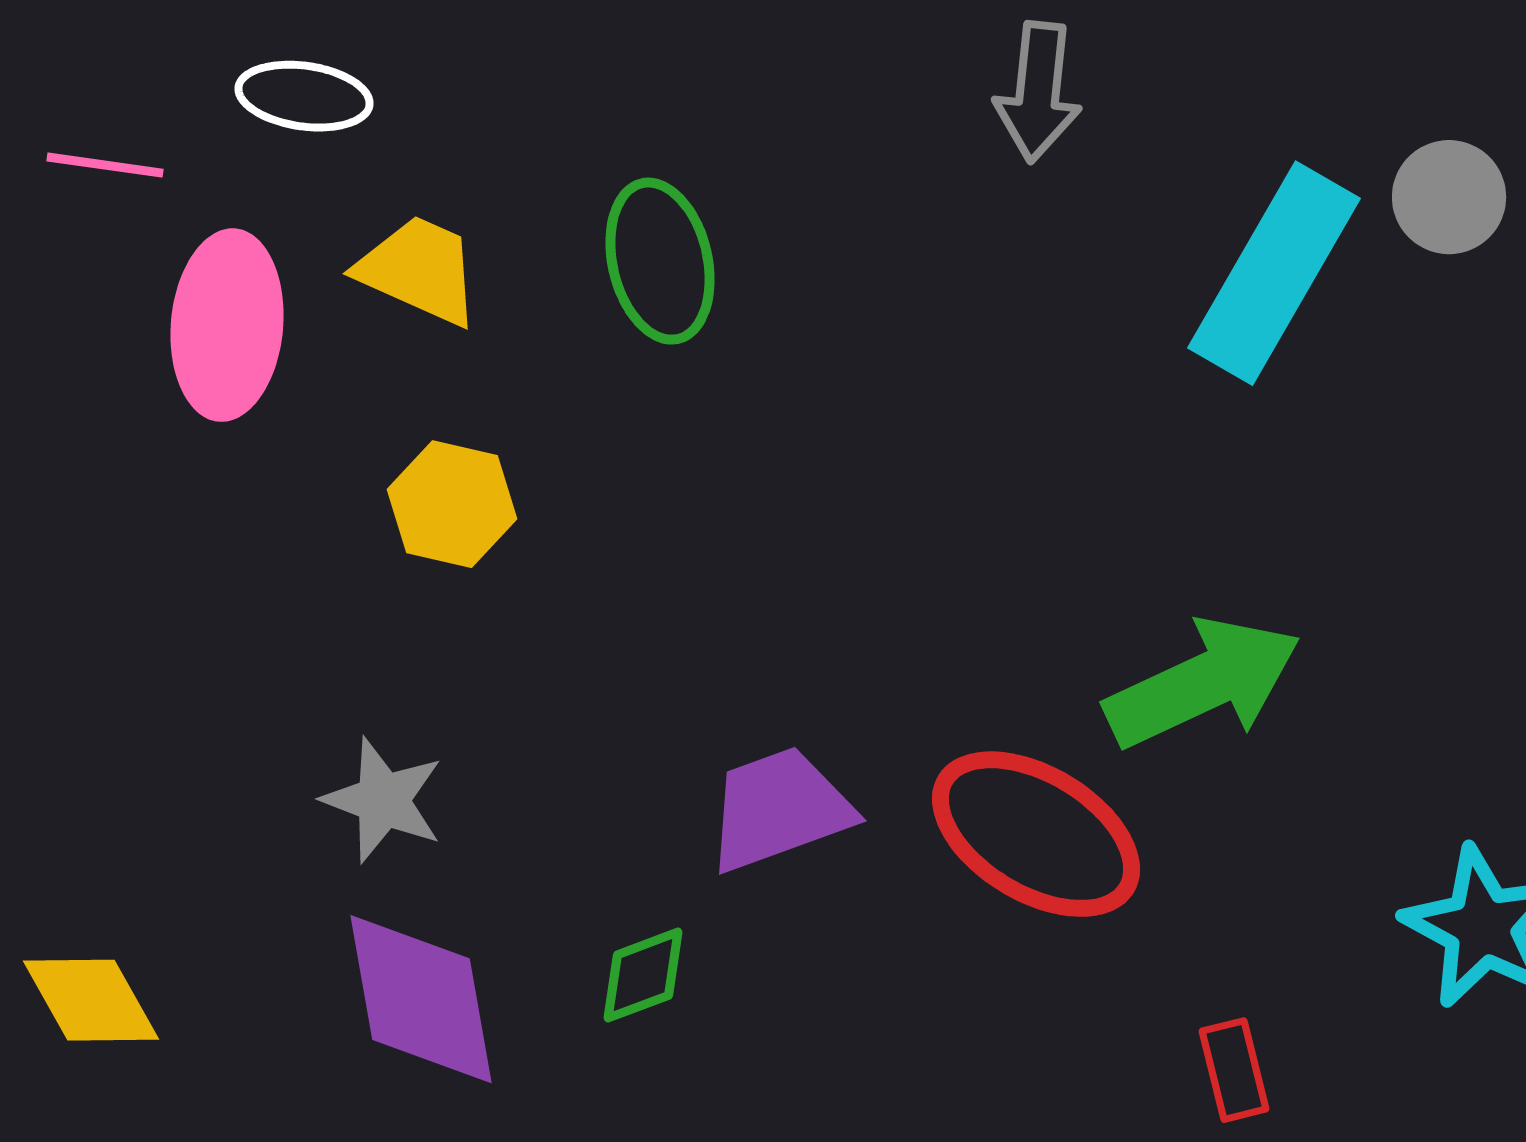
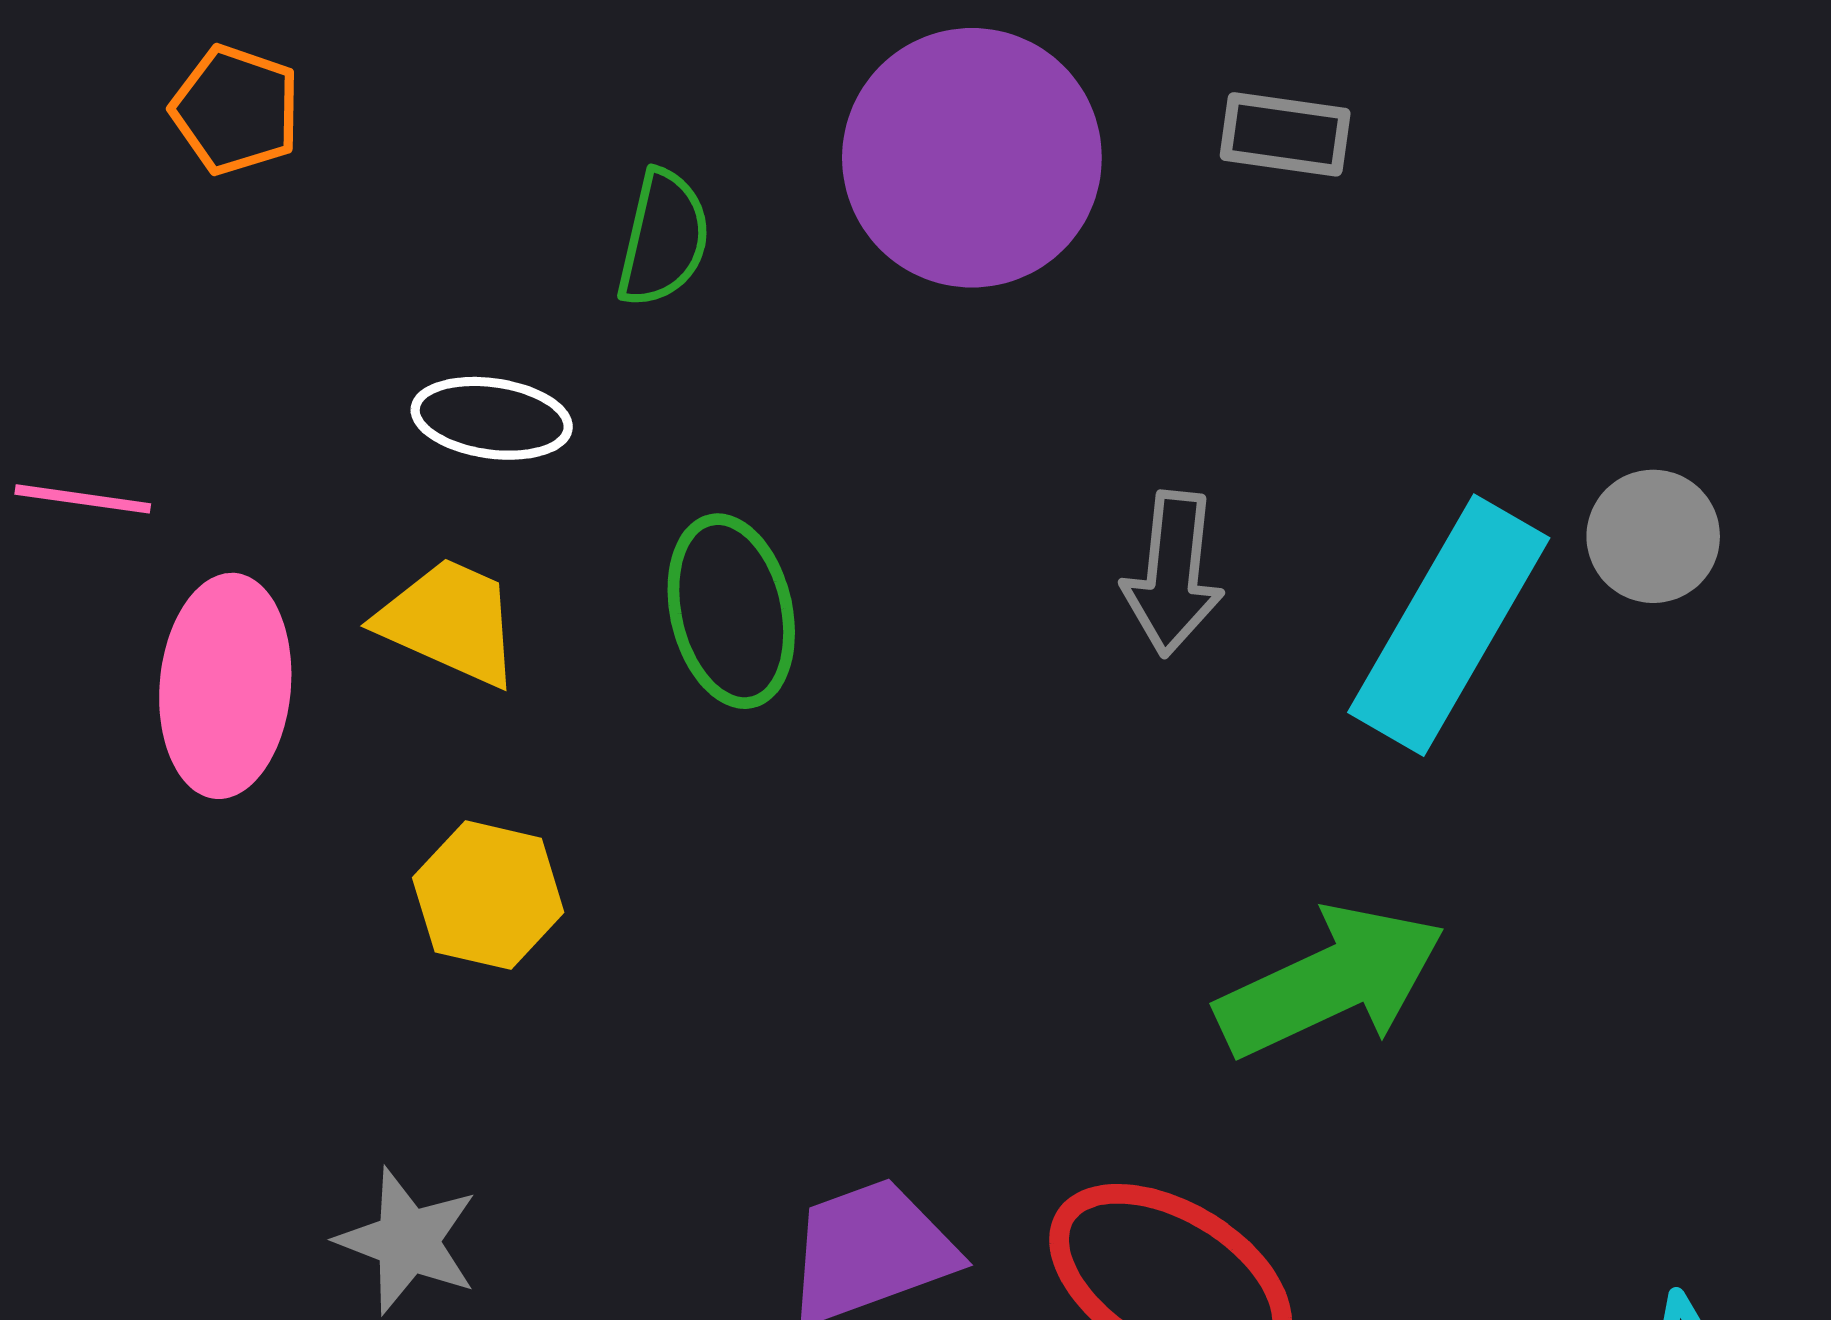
gray arrow: (1038, 92) -> (1173, 574), moved
white ellipse: (304, 96) -> (492, 418), moved
green arrow: (1203, 683) -> (1331, 982), moved

